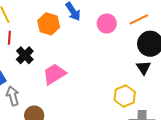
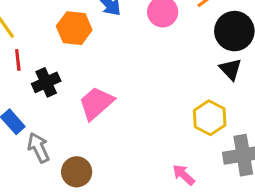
black cross: (25, 55) -> (46, 82), turned 30

